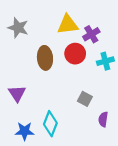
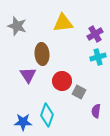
purple cross: (91, 34) -> (95, 34), moved
red circle: (75, 54) -> (62, 81), moved
purple triangle: (17, 93) -> (28, 75), moved

